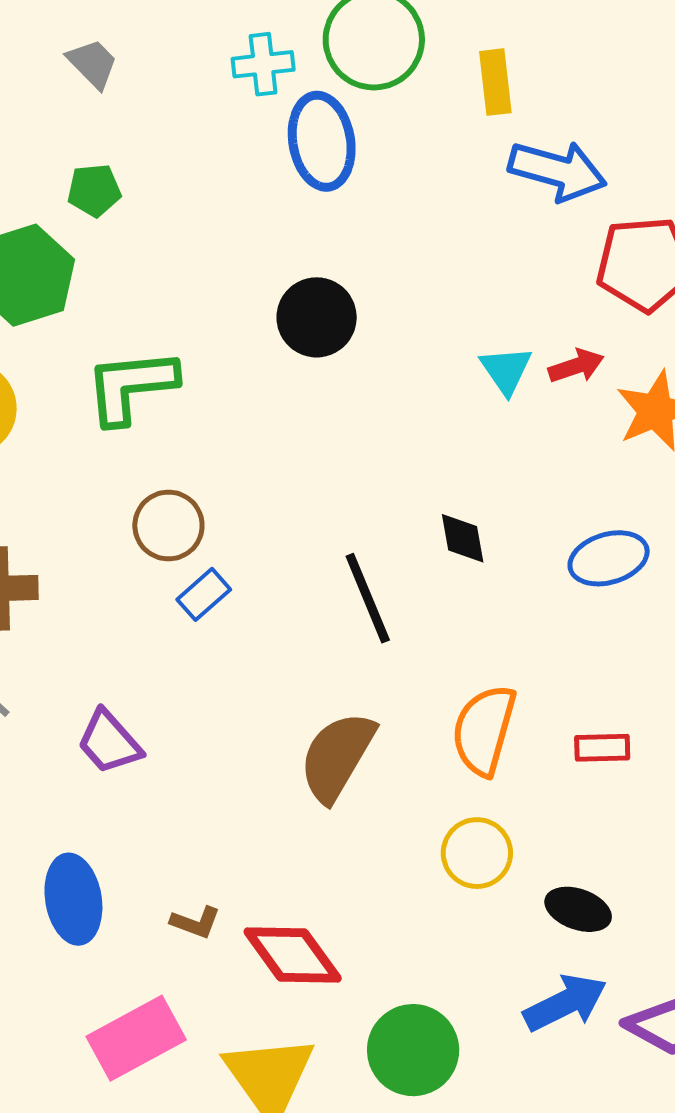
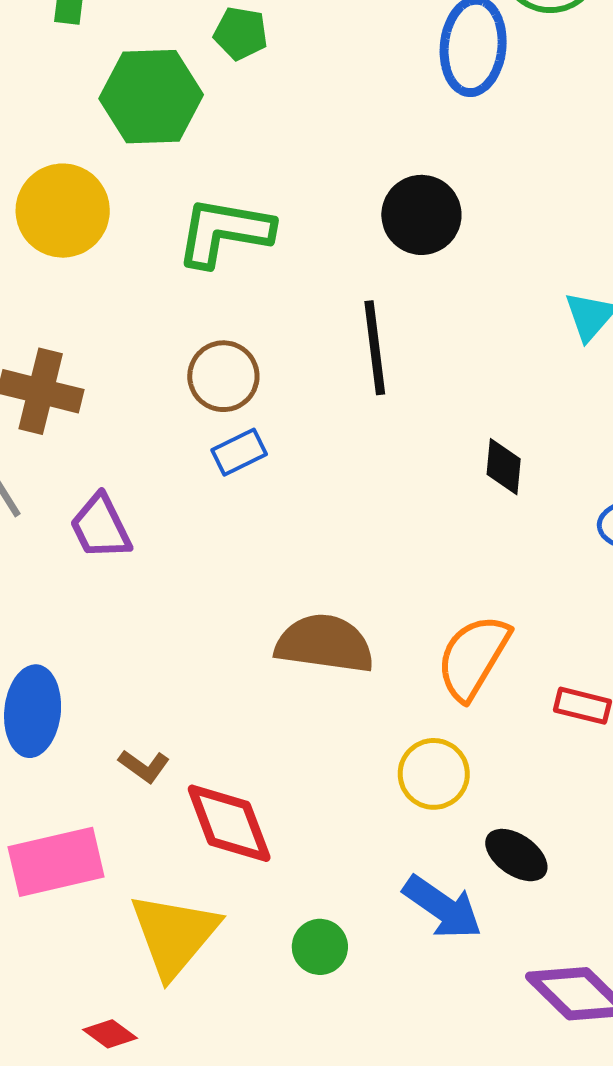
black line: (368, 598) -> (375, 348), moved
purple trapezoid: (109, 742) -> (101, 527), moved
brown semicircle: (337, 756) -> (325, 644), turned 52
blue arrow: (565, 1003) -> (442, 907), moved, turned 46
green circle: (413, 1050) -> (320, 947), size x0.6

